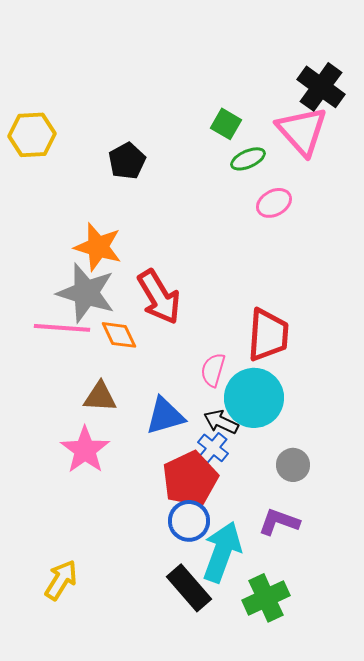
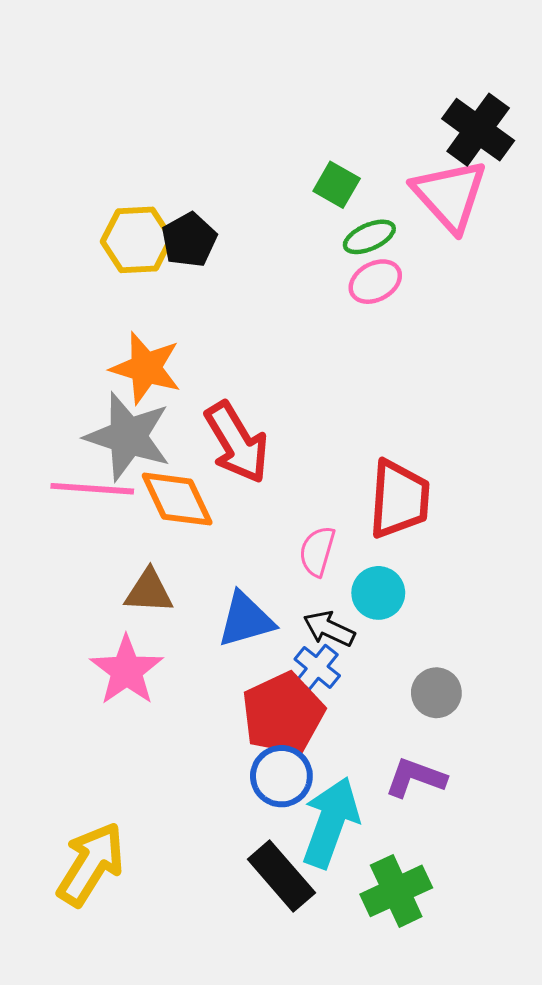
yellow hexagon: (32, 135) -> (137, 240), moved
pink ellipse: (274, 203) -> (375, 282), moved
orange diamond: (119, 335) -> (177, 499), size x1.4
cyan circle: (254, 398) -> (378, 593), size x0.6
yellow arrow: (61, 580) -> (91, 864), size x1.4

